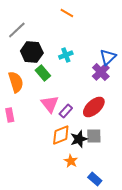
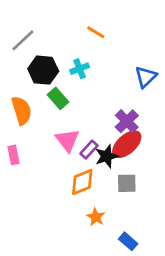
orange line: (67, 13) -> (96, 32), moved
cyan cross: (66, 55) -> (80, 69), moved
purple cross: (101, 72) -> (127, 121), moved
black star: (79, 139) -> (107, 156), moved

